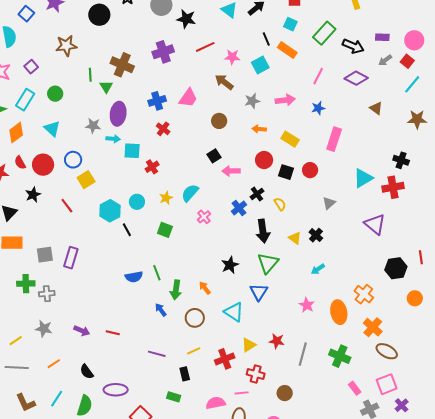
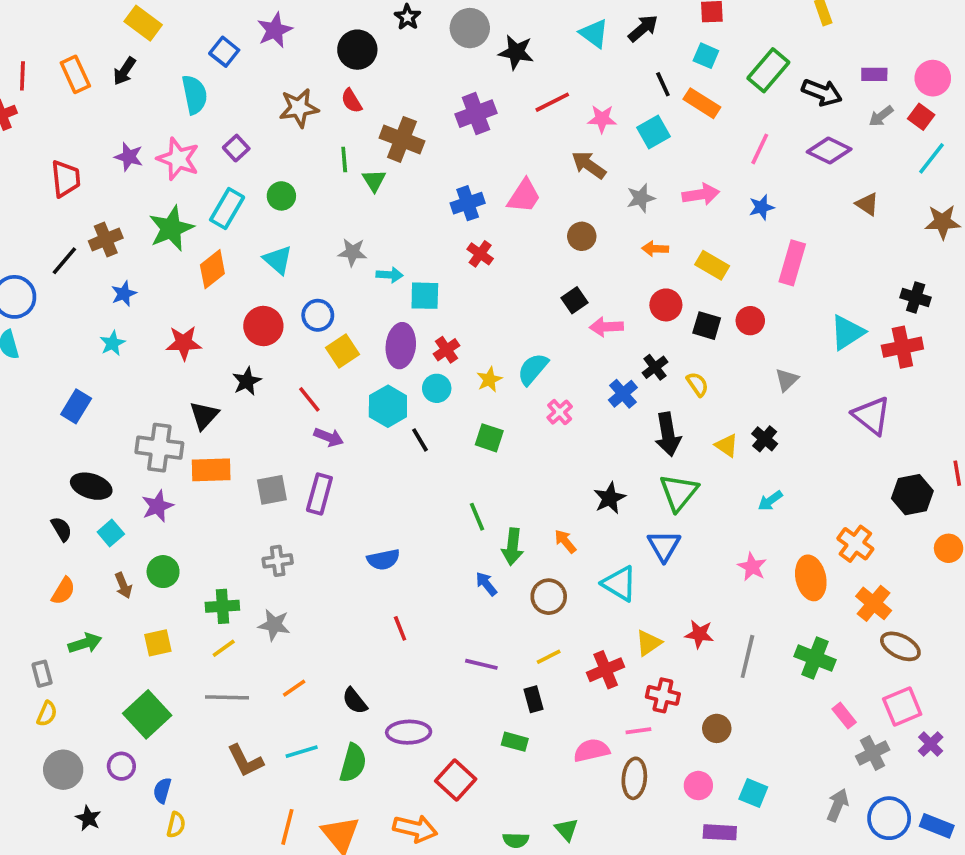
purple ellipse: (118, 114) -> (401, 346), moved
red semicircle: (20, 163) -> (352, 101), moved
red cross: (152, 167) -> (447, 350), moved
blue semicircle: (134, 277) -> (383, 560), moved
green cross: (26, 284) -> (222, 606), moved
purple arrow: (82, 331) -> (329, 437), moved
red line: (113, 333) -> (400, 628), turned 56
cyan line: (57, 399) -> (302, 752), turned 42

